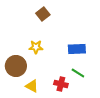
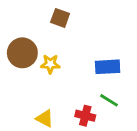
brown square: (43, 14) -> (60, 18), turned -32
brown circle: (16, 66) -> (22, 53), moved

